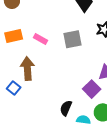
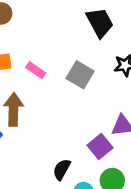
gray square: (73, 39) -> (80, 75), turned 36

